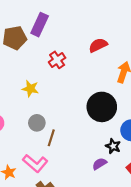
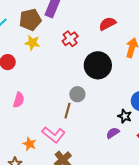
yellow star: (30, 89) -> (32, 43), moved
black circle: (102, 107) -> (98, 65), moved
gray circle: (37, 123) -> (77, 94), moved

